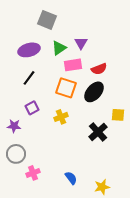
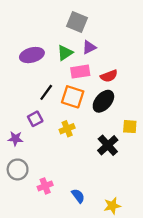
gray square: (47, 20) -> (77, 22), moved
purple triangle: (81, 43) -> (89, 47), turned 32
black line: (29, 78) -> (46, 92), moved
pink cross: (33, 173) -> (45, 186), moved

